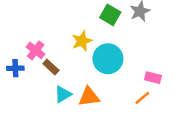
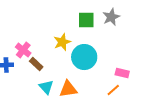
green square: (110, 15) -> (86, 20), turned -30
cyan triangle: (63, 94) -> (46, 87), turned -42

